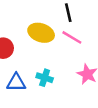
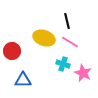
cyan cross: (45, 78) -> (63, 64), moved

